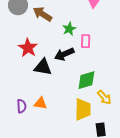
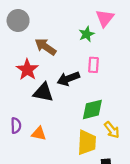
brown arrow: (42, 14) -> (45, 47), moved
green star: (69, 29) -> (87, 34), moved
purple semicircle: (22, 106) -> (16, 126), moved

